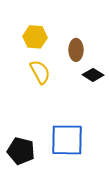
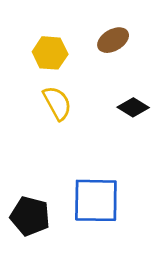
brown ellipse: (76, 50) -> (113, 40), moved, turned 60

